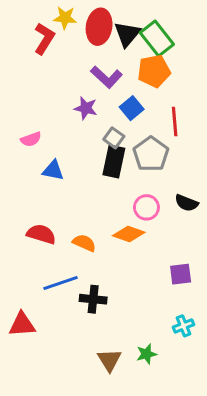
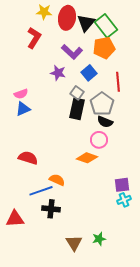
red L-shape: (44, 39) -> (34, 38), moved
blue triangle: (53, 170) -> (23, 109), moved, turned -35
black semicircle: (186, 203) -> (105, 122), moved
orange semicircle: (84, 243) -> (57, 180), moved
black cross: (93, 299) -> (51, 209), moved
cyan cross: (183, 326) -> (124, 200), moved

